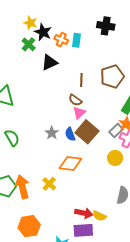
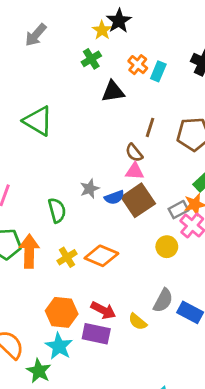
black star: (43, 32) -> (119, 21), moved
pink triangle: (79, 113) -> (135, 171), turned 32
blue semicircle: (70, 134) -> (114, 197), turned -104
green semicircle: (12, 138) -> (57, 210), moved
orange diamond: (70, 164) -> (101, 256), moved
yellow semicircle: (99, 216) -> (138, 322), moved
orange hexagon: (29, 226) -> (62, 312), moved

